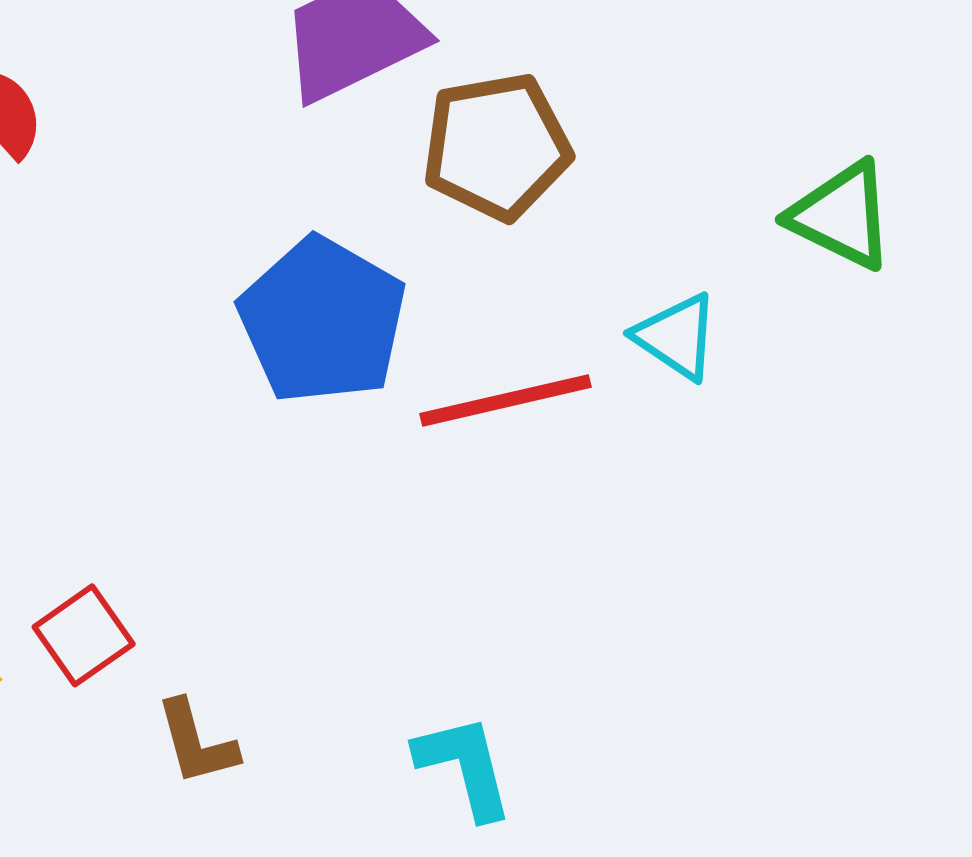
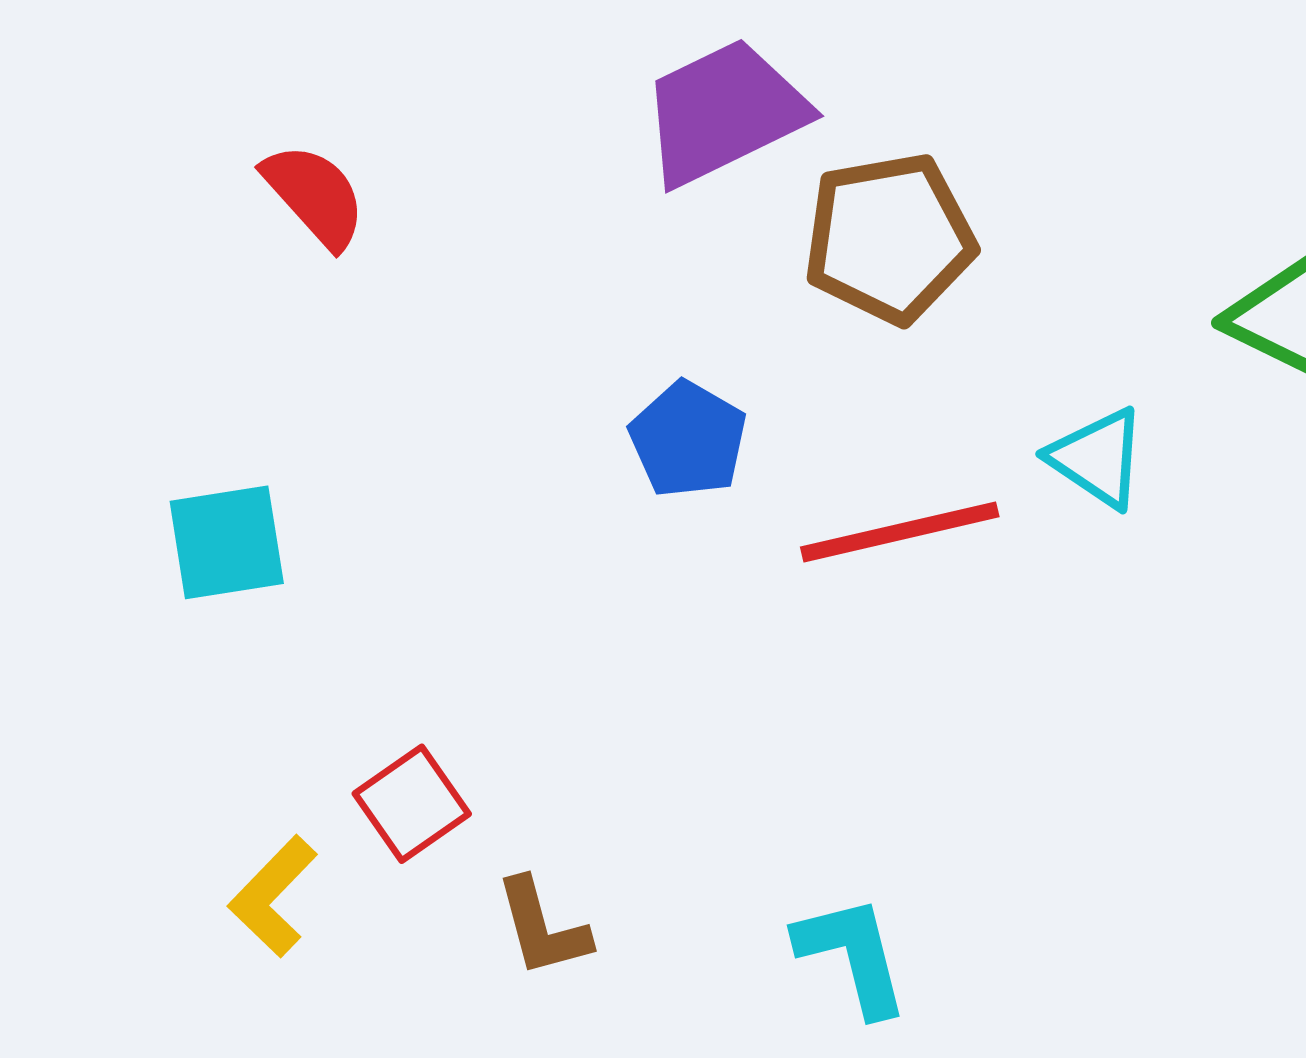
blue pentagon: (323, 320) -> (688, 439), size x0.6

